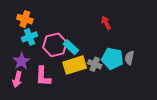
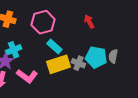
cyan cross: (29, 37) -> (14, 50), moved
pink hexagon: (55, 45) -> (43, 22), moved
pink L-shape: (43, 76) -> (27, 76), turned -55

